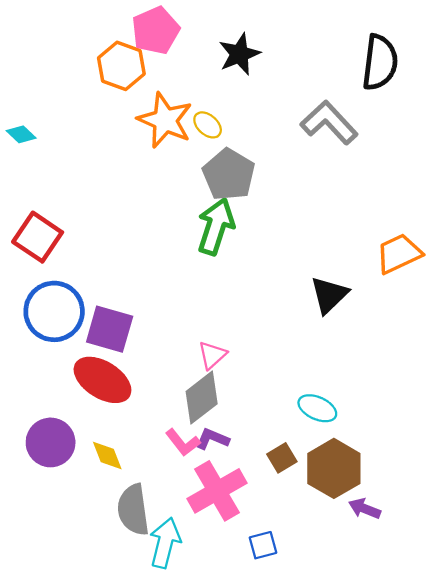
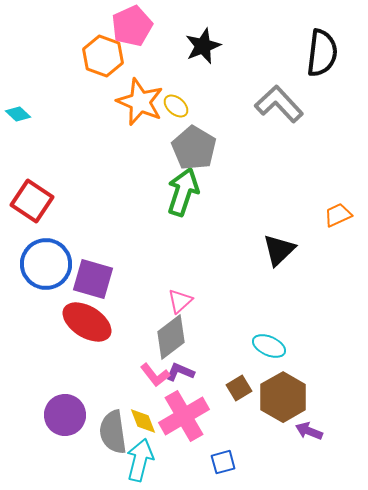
orange trapezoid: (399, 254) -> (338, 215), size x0.7
purple circle: (51, 442) -> (65, 415), moved
yellow diamond: (107, 455) -> (143, 421), moved

